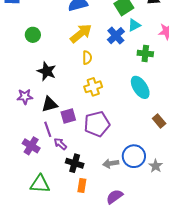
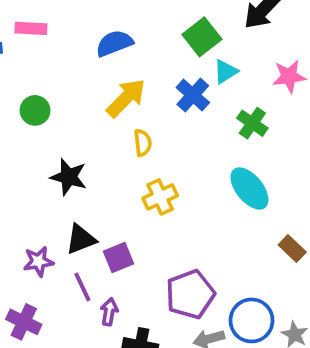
green cross: (145, 54) -> (252, 123), turned 35
purple star: (25, 97) -> (38, 261), moved
purple pentagon: (97, 124) -> (190, 294), moved
purple arrow: (60, 144) -> (109, 312), turned 64
purple cross: (31, 146) -> (24, 322), moved

